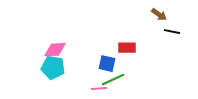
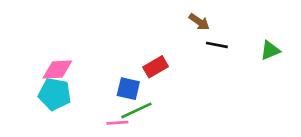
red rectangle: (127, 48) -> (156, 67), turned -30

